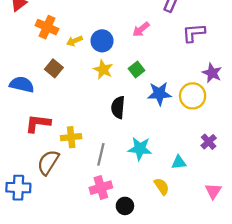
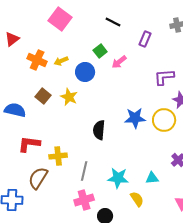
purple L-shape: (194, 33) -> (164, 77), moved
yellow arrow: (75, 41) -> (61, 61), moved
yellow star: (103, 70) -> (69, 97), moved
green square: (136, 70) -> (100, 51), moved
cyan star: (140, 149) -> (118, 178), moved

